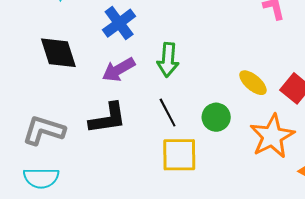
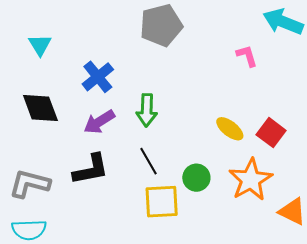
green circle: (216, 117) -> (196, 178), moved

